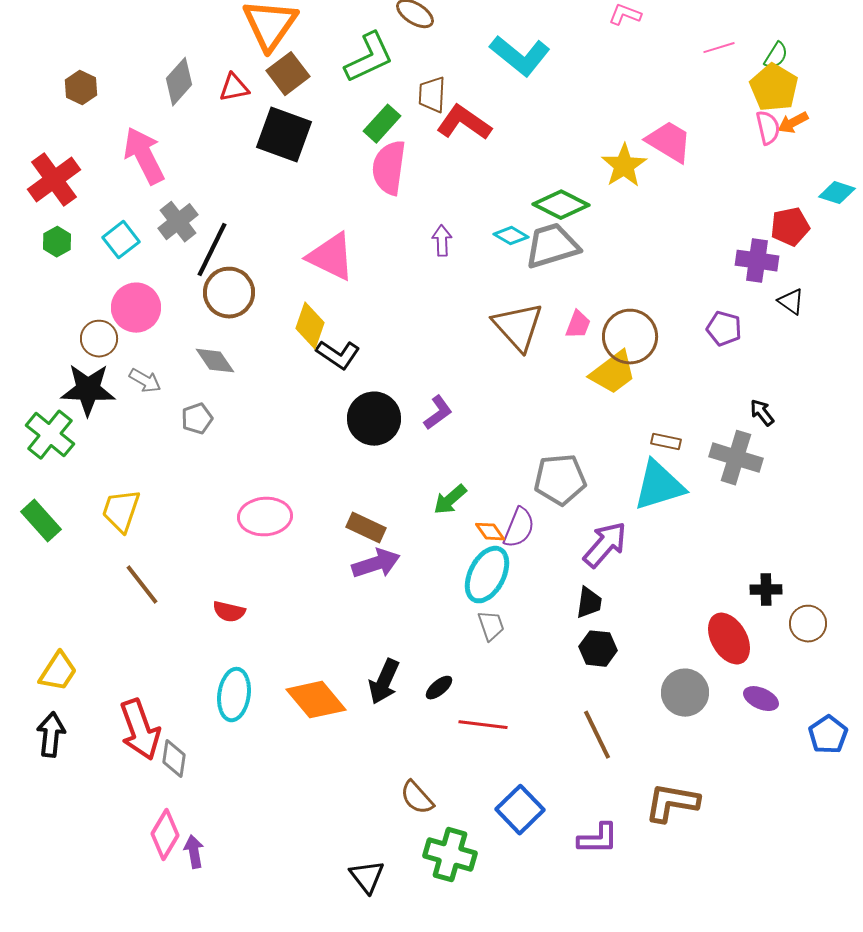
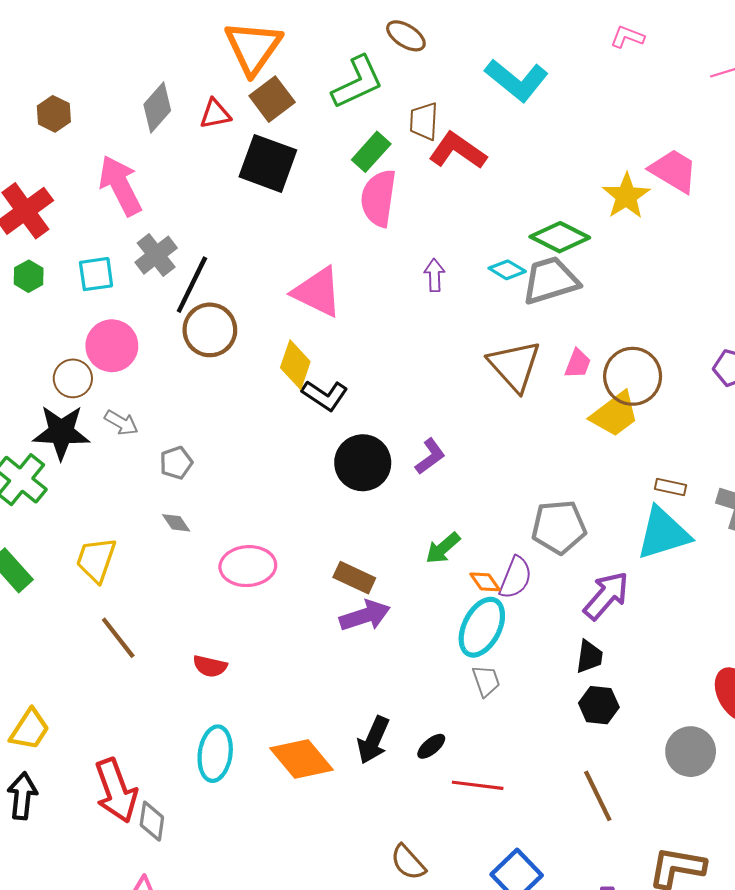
cyan square: (121, 240) -> (96, 274), turned 30
gray diamond: (215, 361) -> (176, 523), moved, size x0.7

